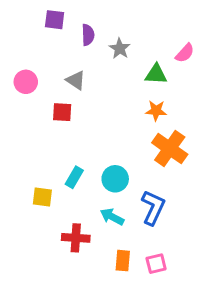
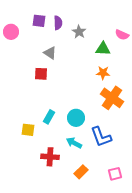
purple square: (55, 20) -> (39, 21), moved
pink semicircle: (185, 53) -> (122, 35), turned 72
pink circle: (26, 82) -> (11, 32), moved
blue L-shape: (153, 208) -> (101, 137), turned 135
orange rectangle: (123, 261) -> (81, 172), turned 40
pink square: (156, 264) -> (115, 174), moved

